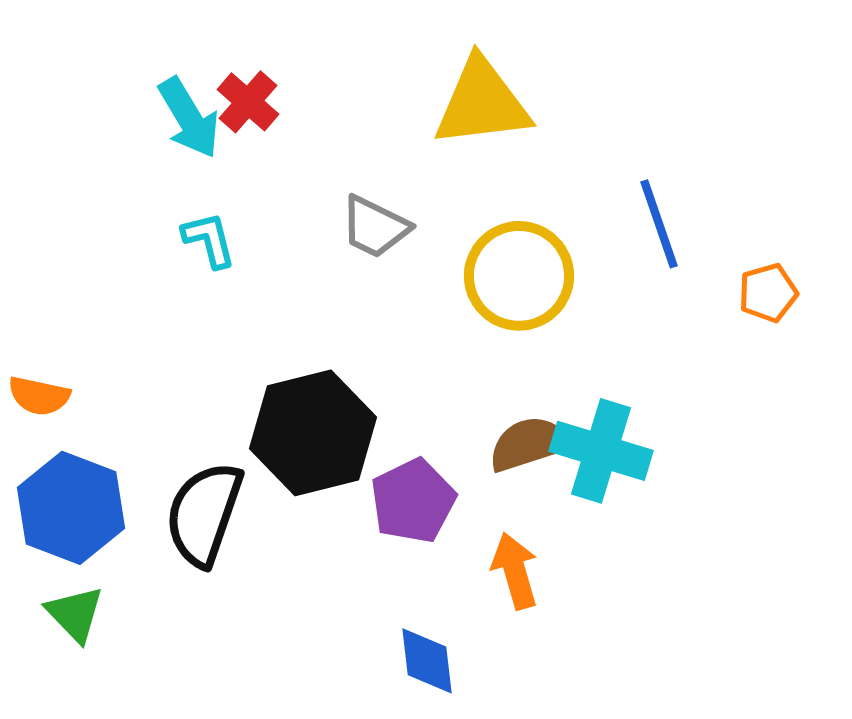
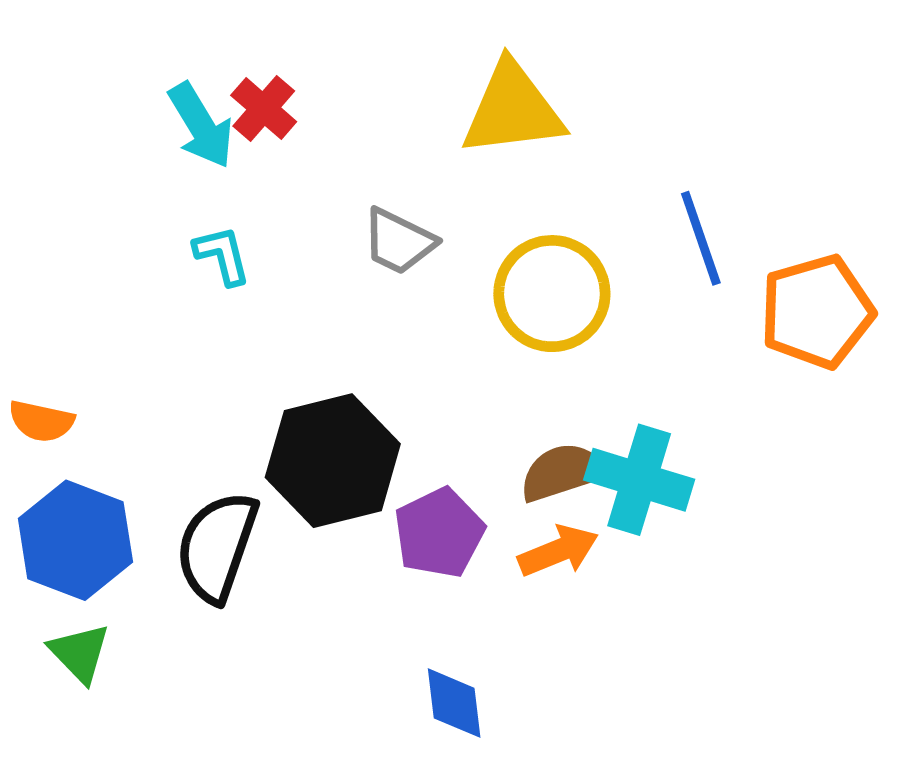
orange pentagon: (768, 293) -> (817, 312), size x1.8
orange arrow: (515, 571) -> (558, 551), moved, turned 84

